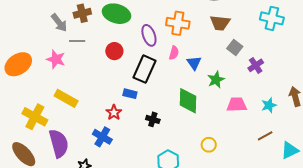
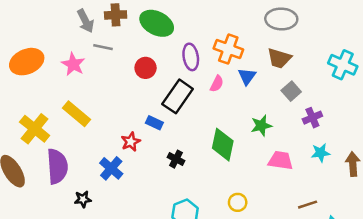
blue triangle: (194, 63) -> (247, 76), moved
cyan star: (269, 105) -> (321, 153), moved

